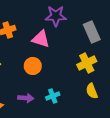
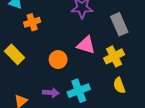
pink triangle: (41, 39) -> (86, 45), moved
cyan cross: (53, 96) -> (79, 91), size x1.5

